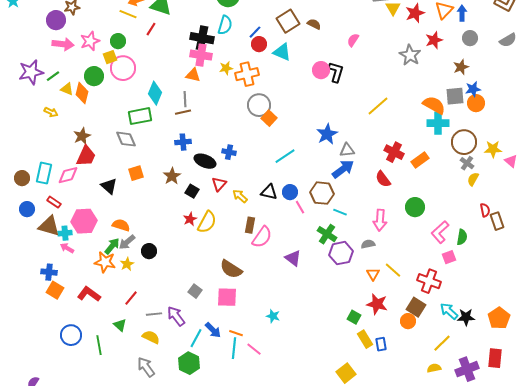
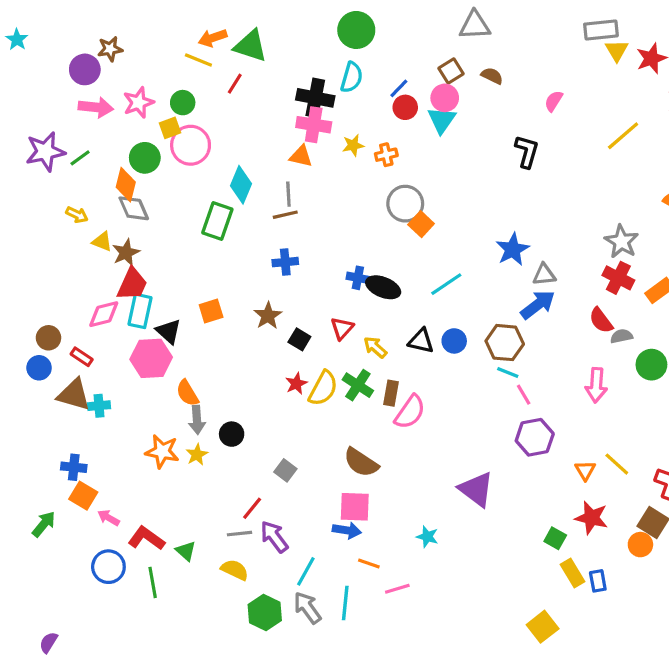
brown square: (288, 21) -> (451, 71), size x0.7
cyan triangle: (282, 52) -> (442, 120), turned 42
gray star: (410, 55) -> (621, 242), moved
pink circle: (321, 70) -> (445, 98), moved
orange cross: (247, 74) -> (386, 155), size x0.6
yellow triangle: (67, 89) -> (102, 242), moved
yellow line: (378, 106) -> (623, 136), moved
green rectangle: (140, 116) -> (217, 221), turned -60
gray diamond: (126, 139) -> (134, 208), moved
black ellipse: (205, 161) -> (383, 287), moved
cyan rectangle: (44, 173) -> (140, 311), moved
brown circle: (22, 178) -> (48, 338), moved
pink line: (300, 207) -> (524, 395), moved
cyan line: (340, 212) -> (508, 373), moved
pink hexagon: (84, 221) -> (151, 358), moved
orange semicircle: (121, 225) -> (187, 393), turned -138
green cross: (327, 234) -> (358, 385), moved
gray arrow: (127, 242) -> (197, 420), turned -54
gray semicircle: (368, 244) -> (621, 336), moved
green arrow: (112, 246) -> (44, 524), moved
pink arrow: (67, 248) -> (108, 518), moved
purple triangle: (293, 258) -> (476, 489), moved, size x1.4
gray square: (195, 291) -> (285, 470), moved
red L-shape: (89, 294) -> (146, 538), moved
red line: (131, 298) -> (252, 508), moved
blue arrow: (213, 330) -> (347, 530), moved, turned -36
cyan line: (234, 348) -> (345, 603), moved
pink line: (254, 349) -> (397, 589), turned -56
green hexagon: (189, 363) -> (265, 612), moved
gray arrow: (146, 367) -> (307, 608), moved

